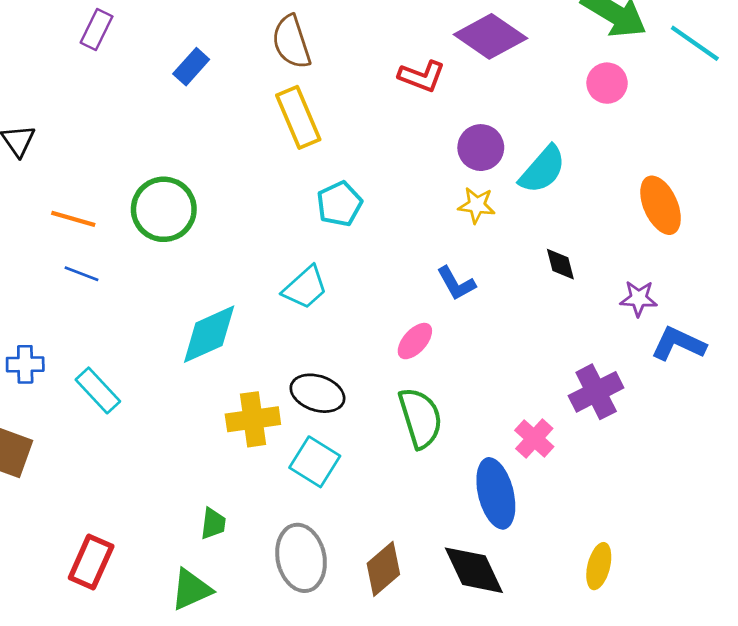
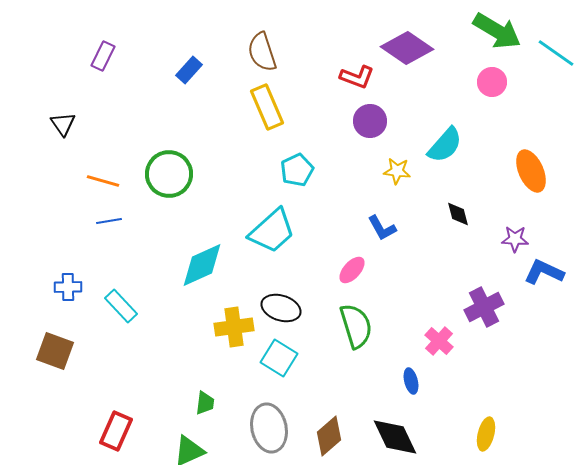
purple rectangle: (97, 30) -> (103, 56), moved
purple circle: (481, 148) -> (370, 121), moved
blue line: (81, 274) -> (109, 221), turned -30
cyan trapezoid: (305, 288) -> (272, 231), size x1.4
blue ellipse: (496, 493) -> (411, 381), size x0.5

